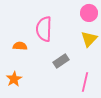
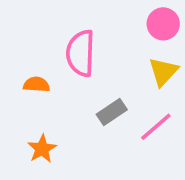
orange star: (14, 79) -> (42, 149), moved
pink line: (85, 82) -> (156, 127), moved, turned 36

